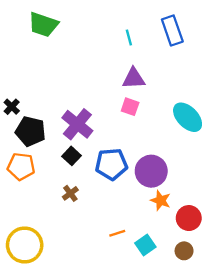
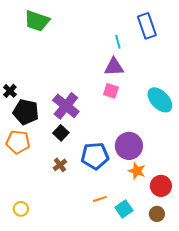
cyan line: (129, 38) -> (118, 42), moved
blue pentagon: (111, 164) -> (95, 156), moved
yellow circle: (25, 245) -> (21, 209), size x0.5

